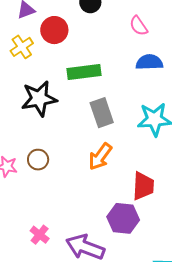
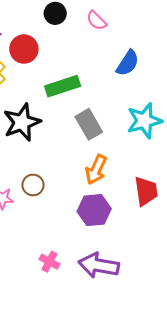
pink semicircle: (139, 26) -> (96, 20), moved
blue semicircle: (149, 62) -> (128, 63), turned 136
purple hexagon: (123, 218) -> (94, 210), moved

